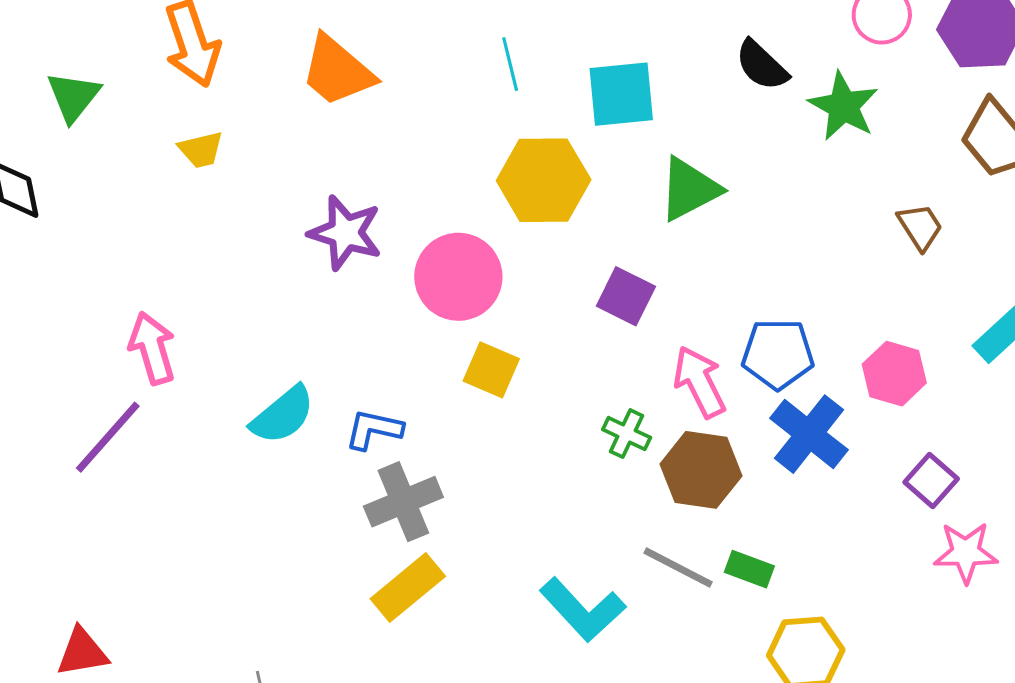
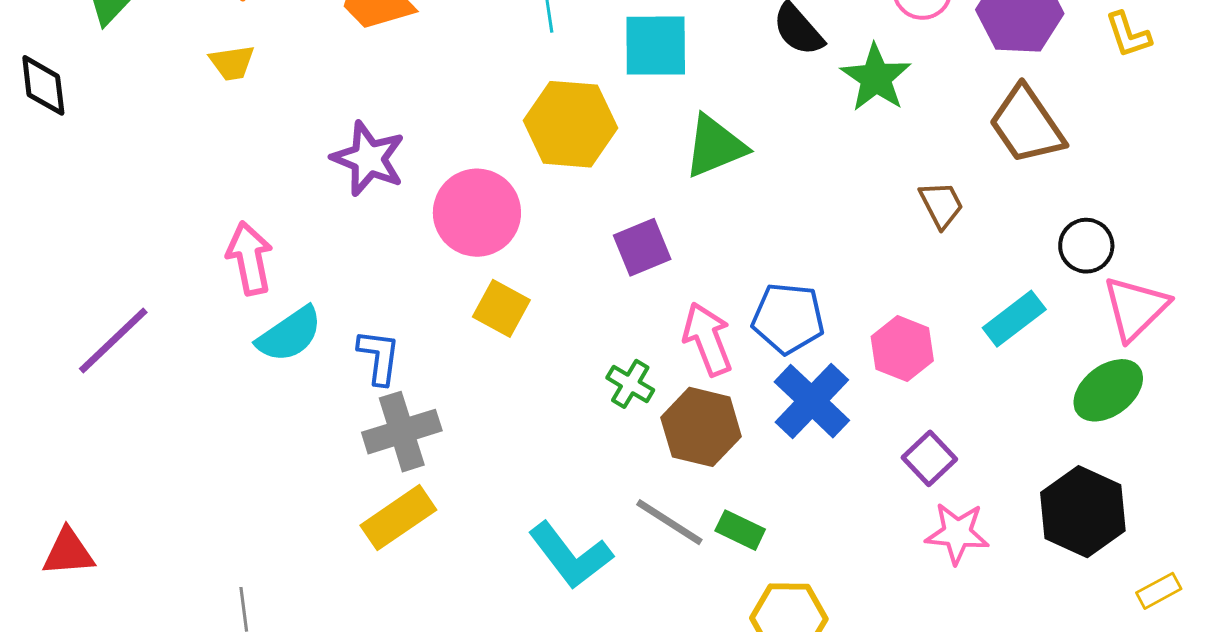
purple square: (626, 296) -> (642, 247), turned 36
pink arrow: (152, 348) -> (250, 258), moved
blue L-shape: (374, 429) -> (379, 357), turned 80

